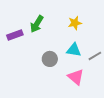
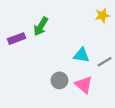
yellow star: (75, 23) -> (102, 15), moved
gray circle: (50, 59) -> (59, 80), moved

